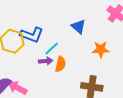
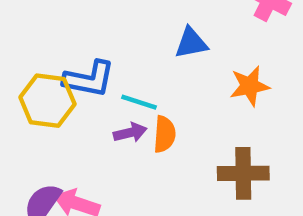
blue triangle: (79, 27) -> (191, 43), turned -42
cyan line: (52, 48) -> (139, 102), turned 70

